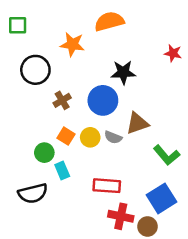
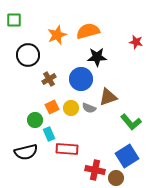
orange semicircle: (109, 21) -> (88, 31), moved
orange star: (72, 44) -> (57, 35), turned -30
orange square: (66, 136) -> (52, 107), turned 32
red rectangle: (107, 186) -> (67, 149), moved

